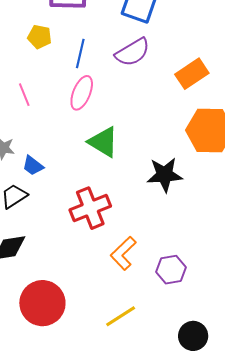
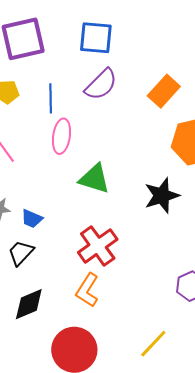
orange L-shape: (123, 253) -> (87, 290), moved

